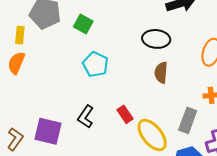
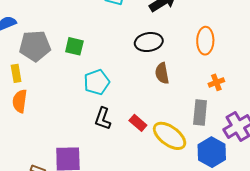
cyan pentagon: (96, 64) -> (97, 82), turned -30
black L-shape: (86, 117) -> (103, 119), moved

